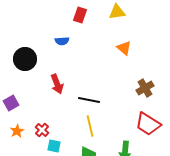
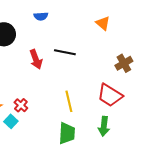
black line: (89, 100) -> (65, 52), moved
red trapezoid: (148, 124) -> (110, 95), moved
cyan square: (54, 146) -> (11, 121), moved, turned 32

